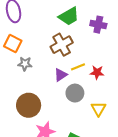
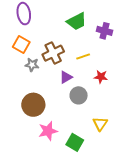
brown cross: (62, 45) -> (53, 53), moved
yellow line: (78, 67) -> (83, 56), moved
yellow triangle: (98, 109) -> (100, 124), moved

